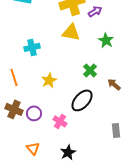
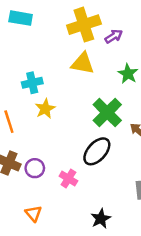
green cross: (90, 70) -> (107, 113), size x1.6
yellow star: (49, 80) -> (45, 109), moved
black star: (68, 152) -> (101, 219), moved

